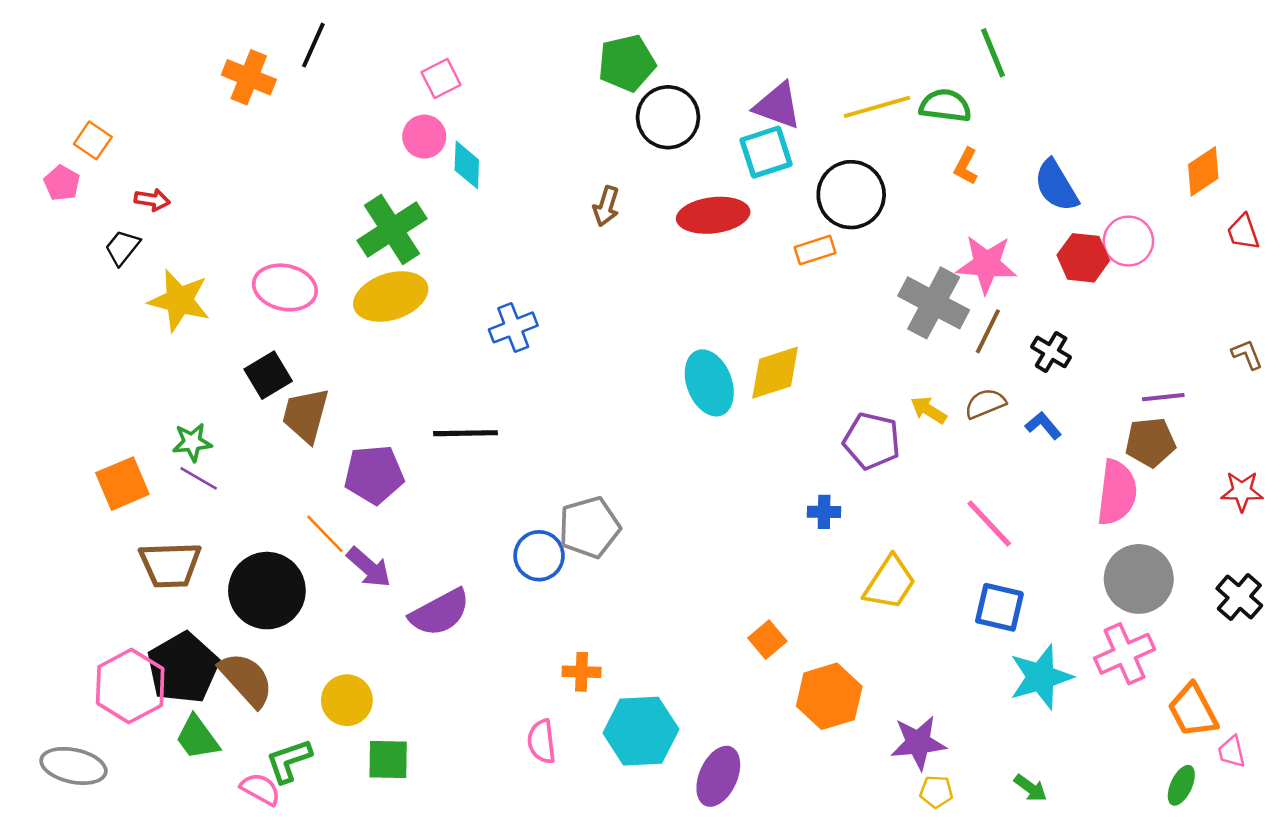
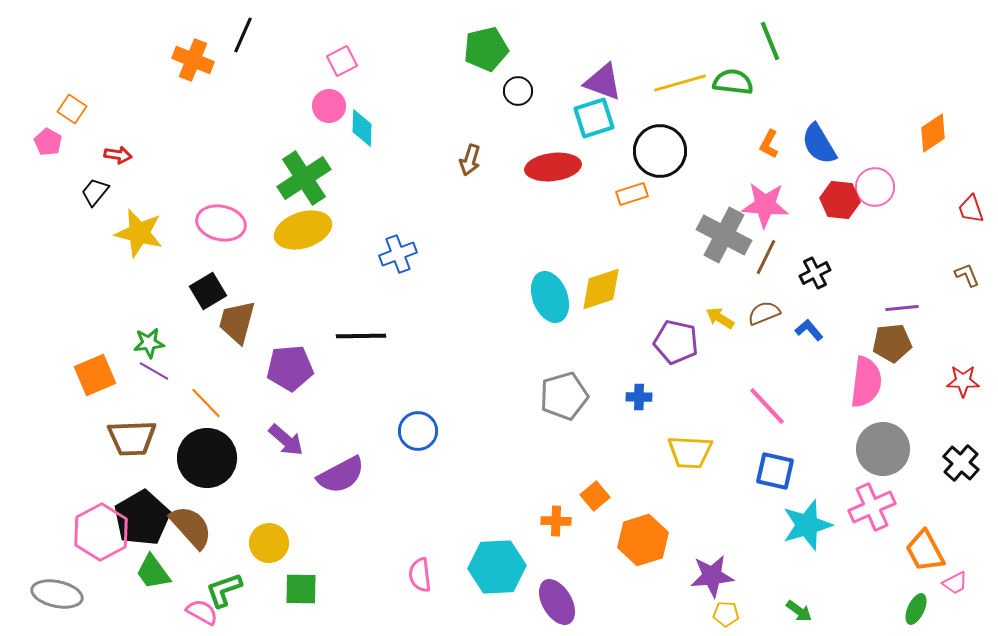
black circle: (668, 117) -> (518, 91), size x0.6
orange L-shape: (966, 166) -> (769, 144), moved
red trapezoid: (1243, 232) -> (971, 209), moved
black cross: (1051, 352) -> (815, 273), turned 32
gray pentagon: (589, 527) -> (564, 396), moved
orange line: (325, 534) -> (206, 403), moved
yellow trapezoid: (890, 583) -> (690, 452), turned 60
orange cross: (582, 672) -> (556, 521), moved
pink trapezoid: (1232, 752) -> (955, 583), turned -104
purple ellipse: (718, 776) -> (557, 602), turned -54

